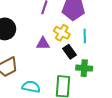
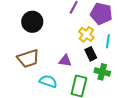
purple triangle: (43, 43) -> (65, 61), moved

